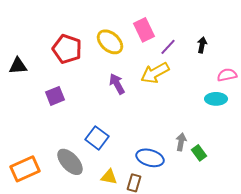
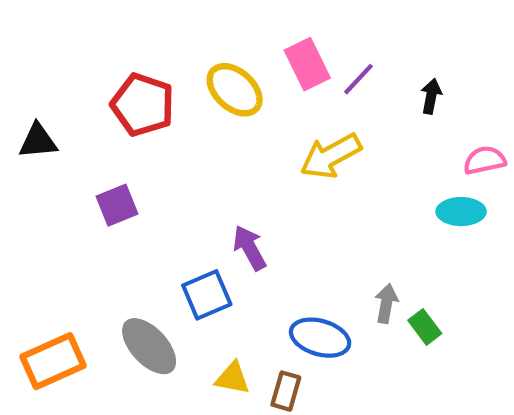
purple line: (168, 47) -> (358, 79), moved
purple arrow: (117, 84) -> (250, 248), moved
blue square: (97, 138) -> (207, 295), turned 30

